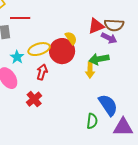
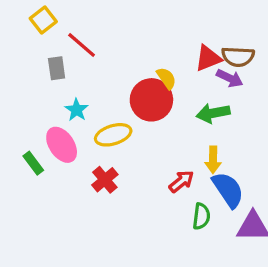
red line: (20, 18) -> (82, 45), turned 42
yellow ellipse: (39, 49) -> (113, 135), moved
yellow arrow: (90, 70) -> (213, 160), moved
red arrow: (42, 72) -> (181, 181), moved, turned 35

